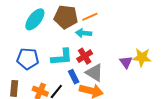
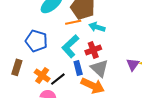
orange line: (90, 17) -> (73, 22), moved
cyan L-shape: (62, 57) -> (70, 46), turned 130

